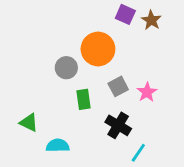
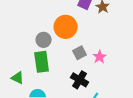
green rectangle: (84, 99) -> (42, 62), moved, size x1.5

